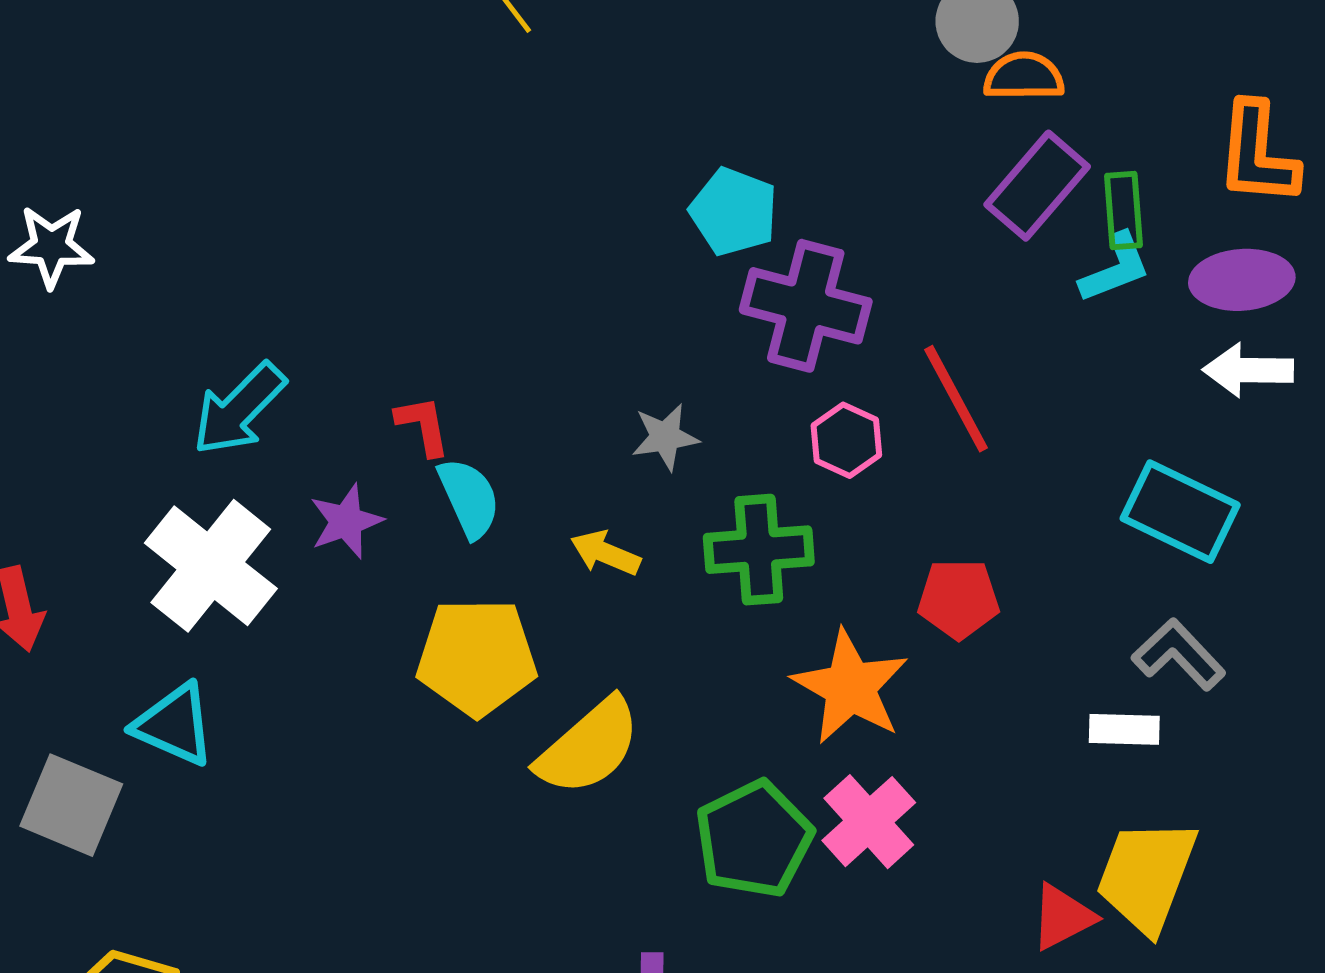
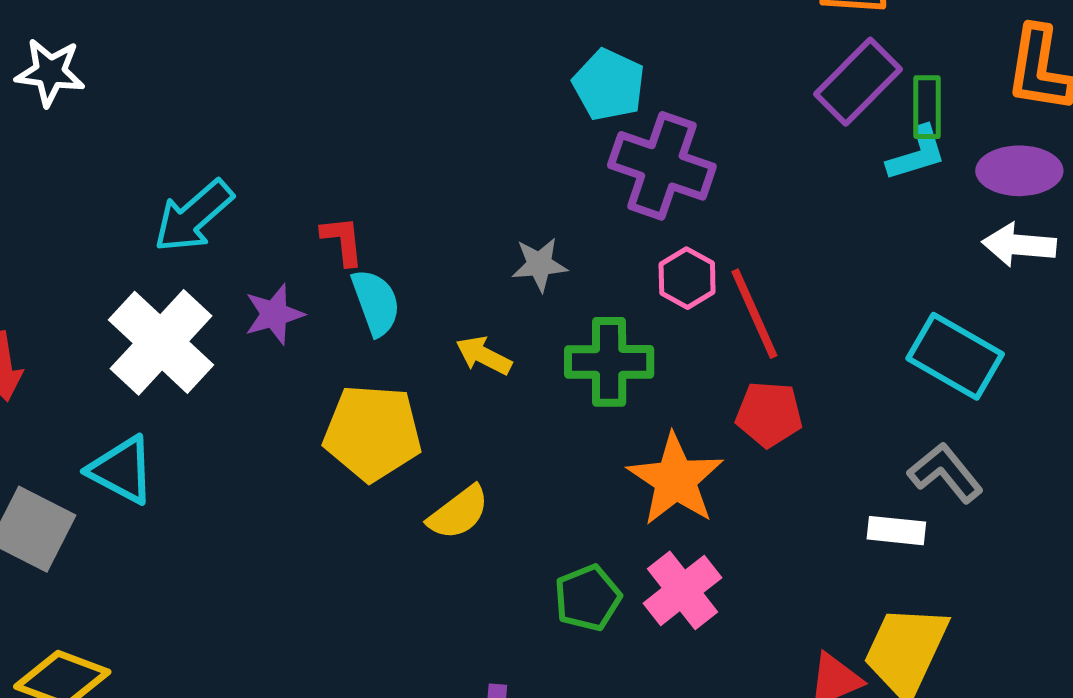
red line: (956, 399) -> (754, 314), moved
yellow semicircle: (589, 747) -> (458, 513), size x0.7
green pentagon: (754, 839) -> (588, 598), size x0.7

